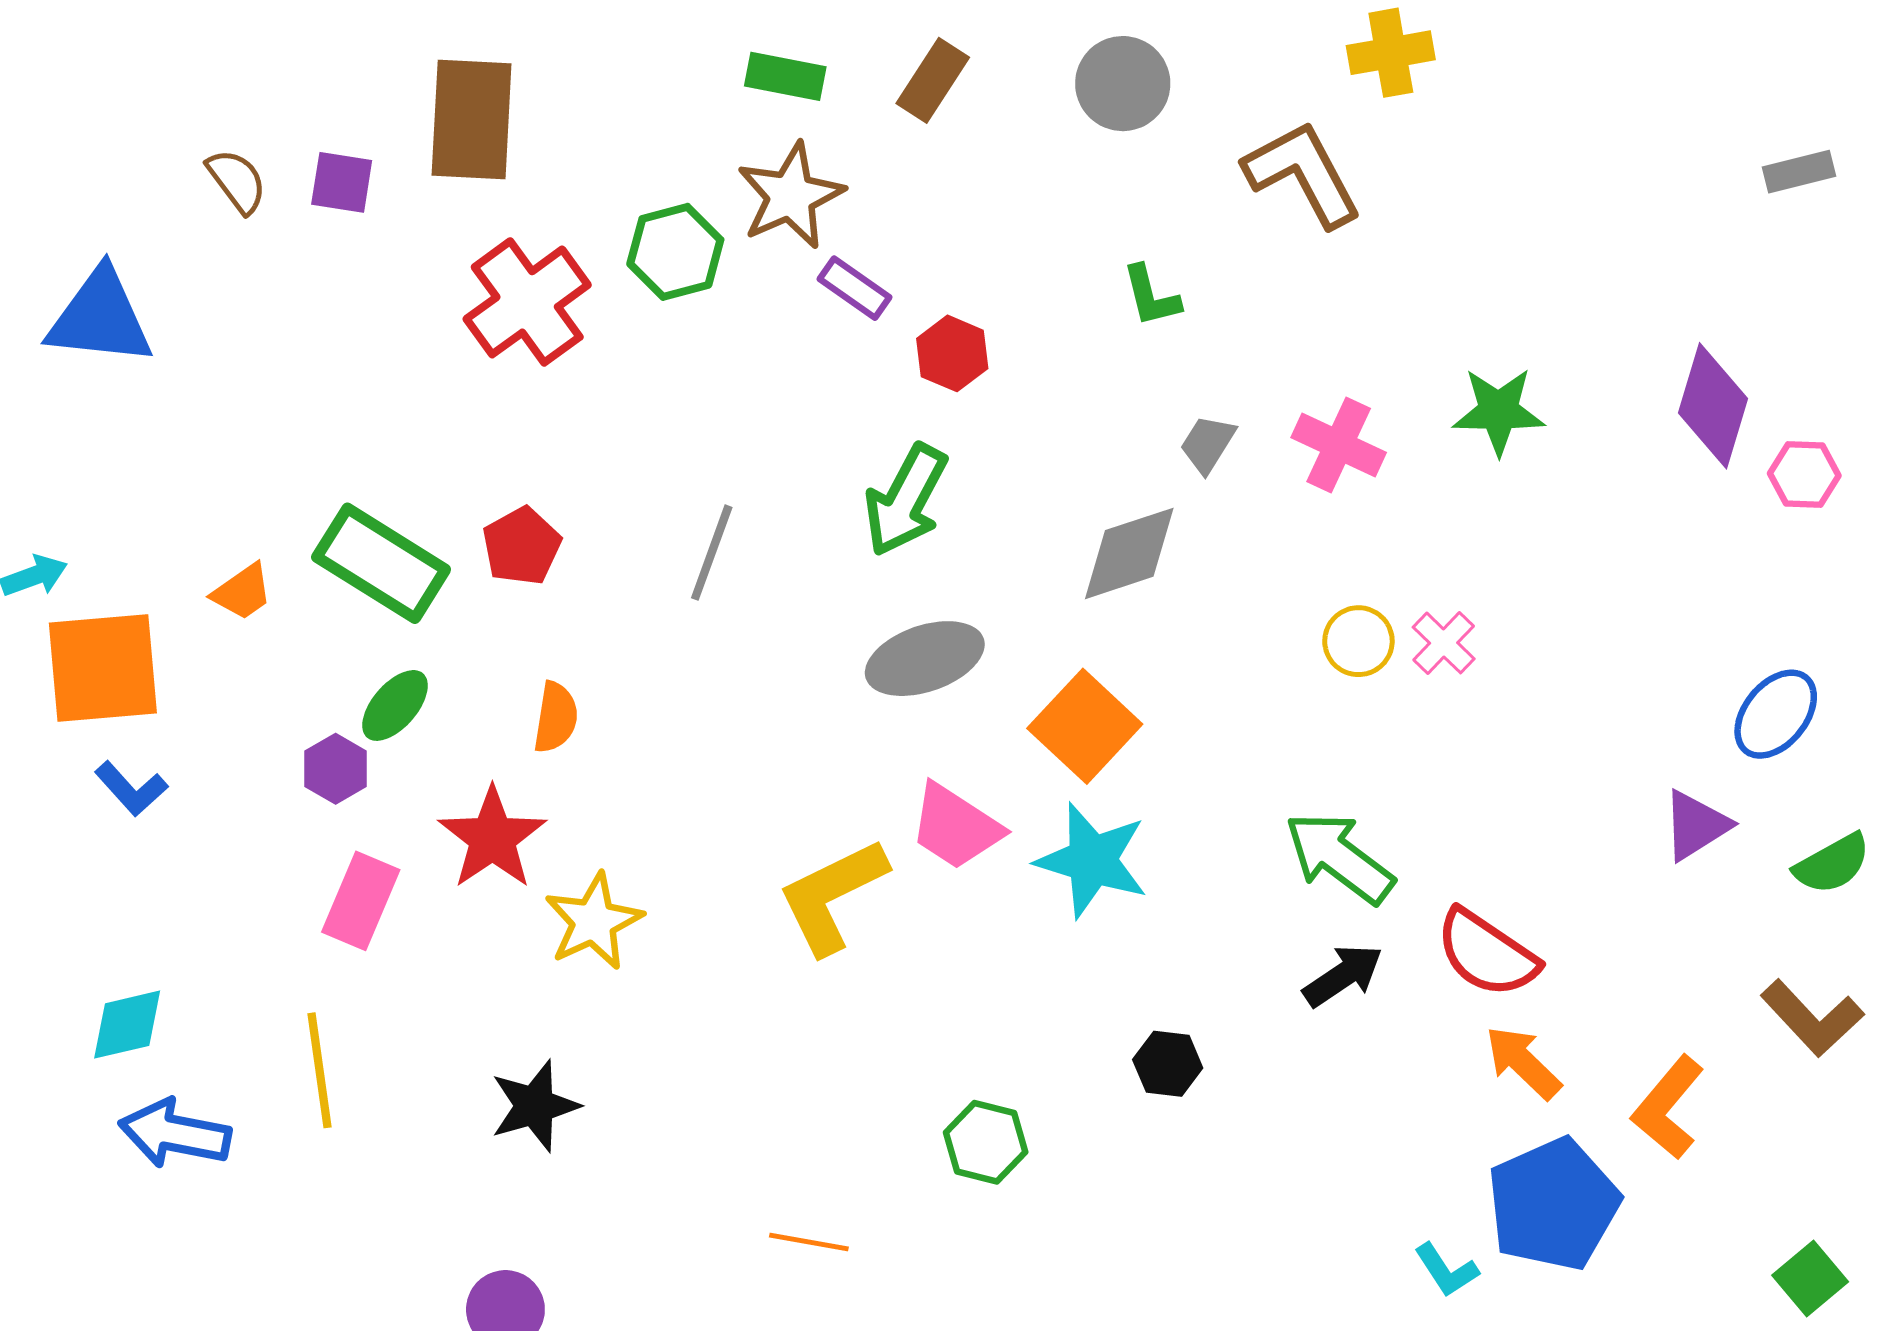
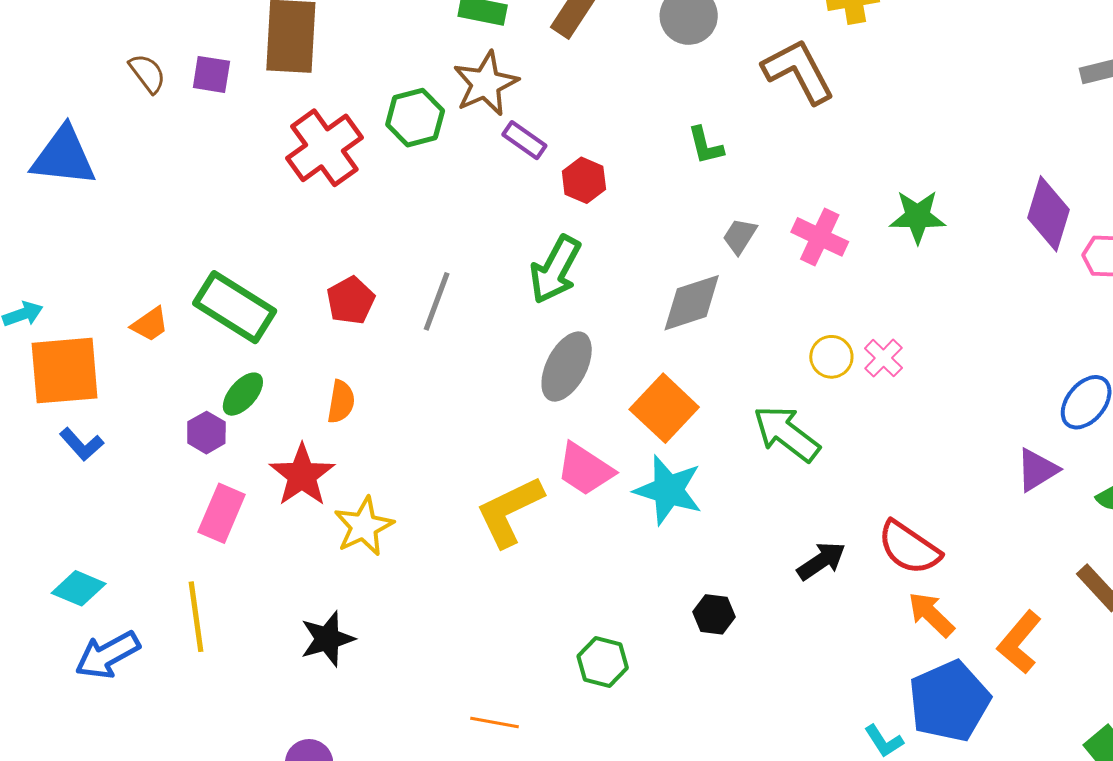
red pentagon: (522, 546) -> (351, 301), moved
gray ellipse: (925, 659) -> (567, 366), turned -44
green arrow: (1339, 858) -> (787, 433), moved
cyan diamond: (127, 1025) -> (79, 588), turned 36
blue arrow: (175, 1133) -> (108, 655), turned -40

